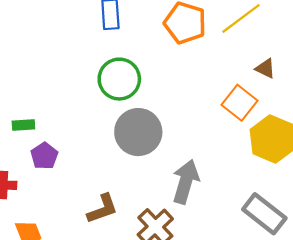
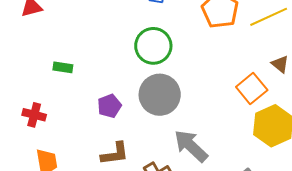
purple pentagon: (44, 156) -> (109, 106), moved
gray arrow: (186, 182) -> (191, 146), turned -75

